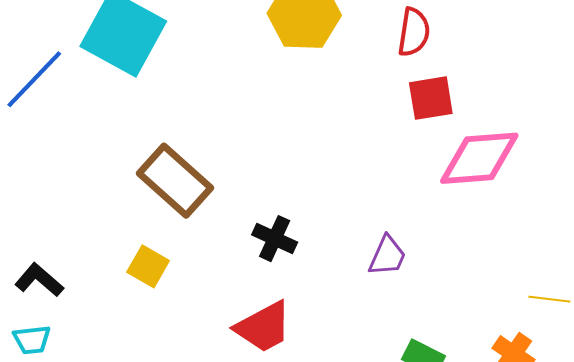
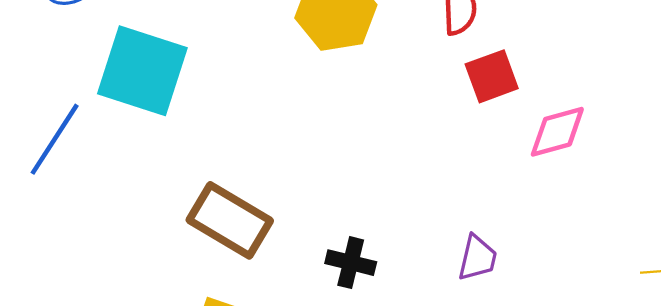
pink diamond: (479, 158) -> (557, 132), size x0.7

